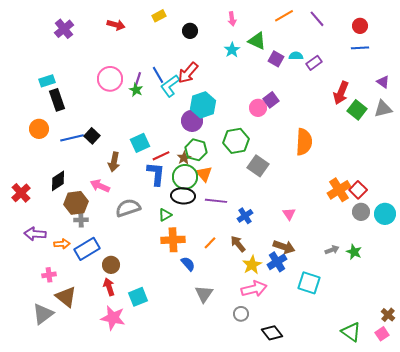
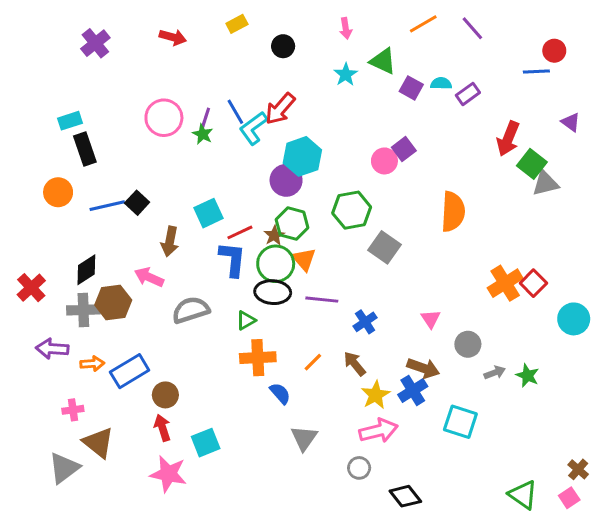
red circle: (360, 26) -> (554, 51), moved
gray triangle: (383, 109) -> (545, 183), moved
gray circle: (361, 212) -> (468, 344), moved
gray cross: (81, 220) -> (83, 310), moved, size x1.5

